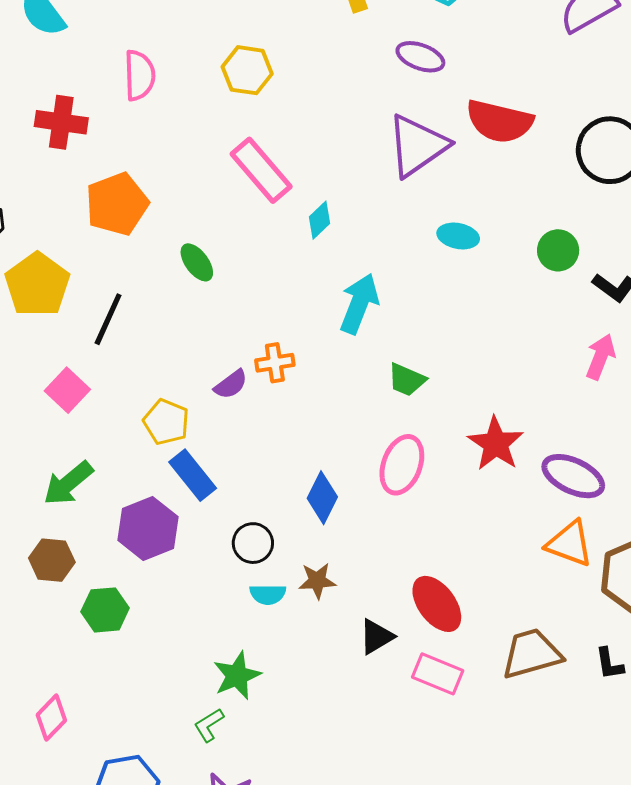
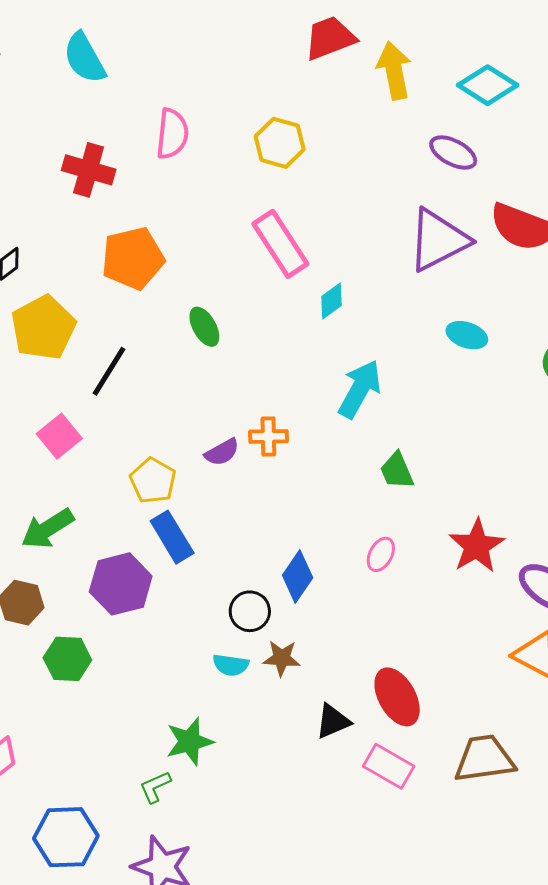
green trapezoid: (407, 380) -> (397, 471), turned 36
pink ellipse: (402, 465) -> (381, 554), size x0.6
black circle: (253, 543) -> (250, 611), moved

